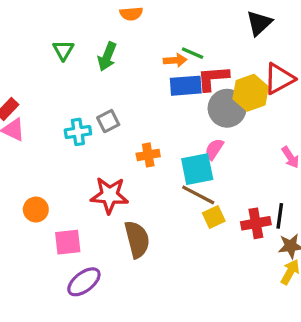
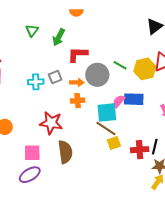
green line: (193, 53) -> (120, 65), moved
orange arrow: (175, 60) -> (77, 82), moved
red L-shape: (213, 78) -> (78, 54), moved
blue rectangle: (186, 86) -> (134, 99), moved
gray circle: (227, 108) -> (97, 75), moved
pink square: (68, 242) -> (32, 153), moved

